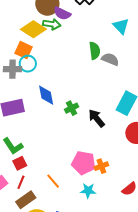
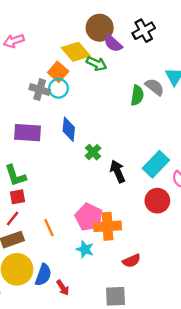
green arrow: (52, 24) -> (97, 64), moved
gray semicircle: (110, 59) -> (155, 87), moved
green cross: (72, 108) -> (93, 152), turned -32
orange cross: (101, 166) -> (108, 226), size x1.6

